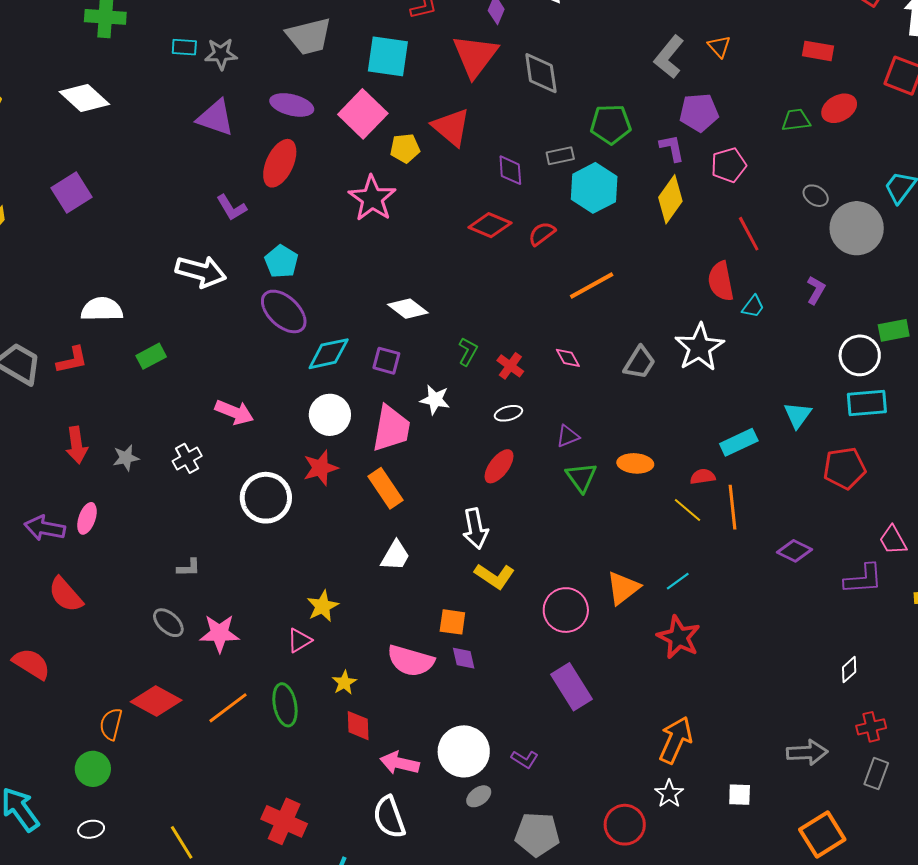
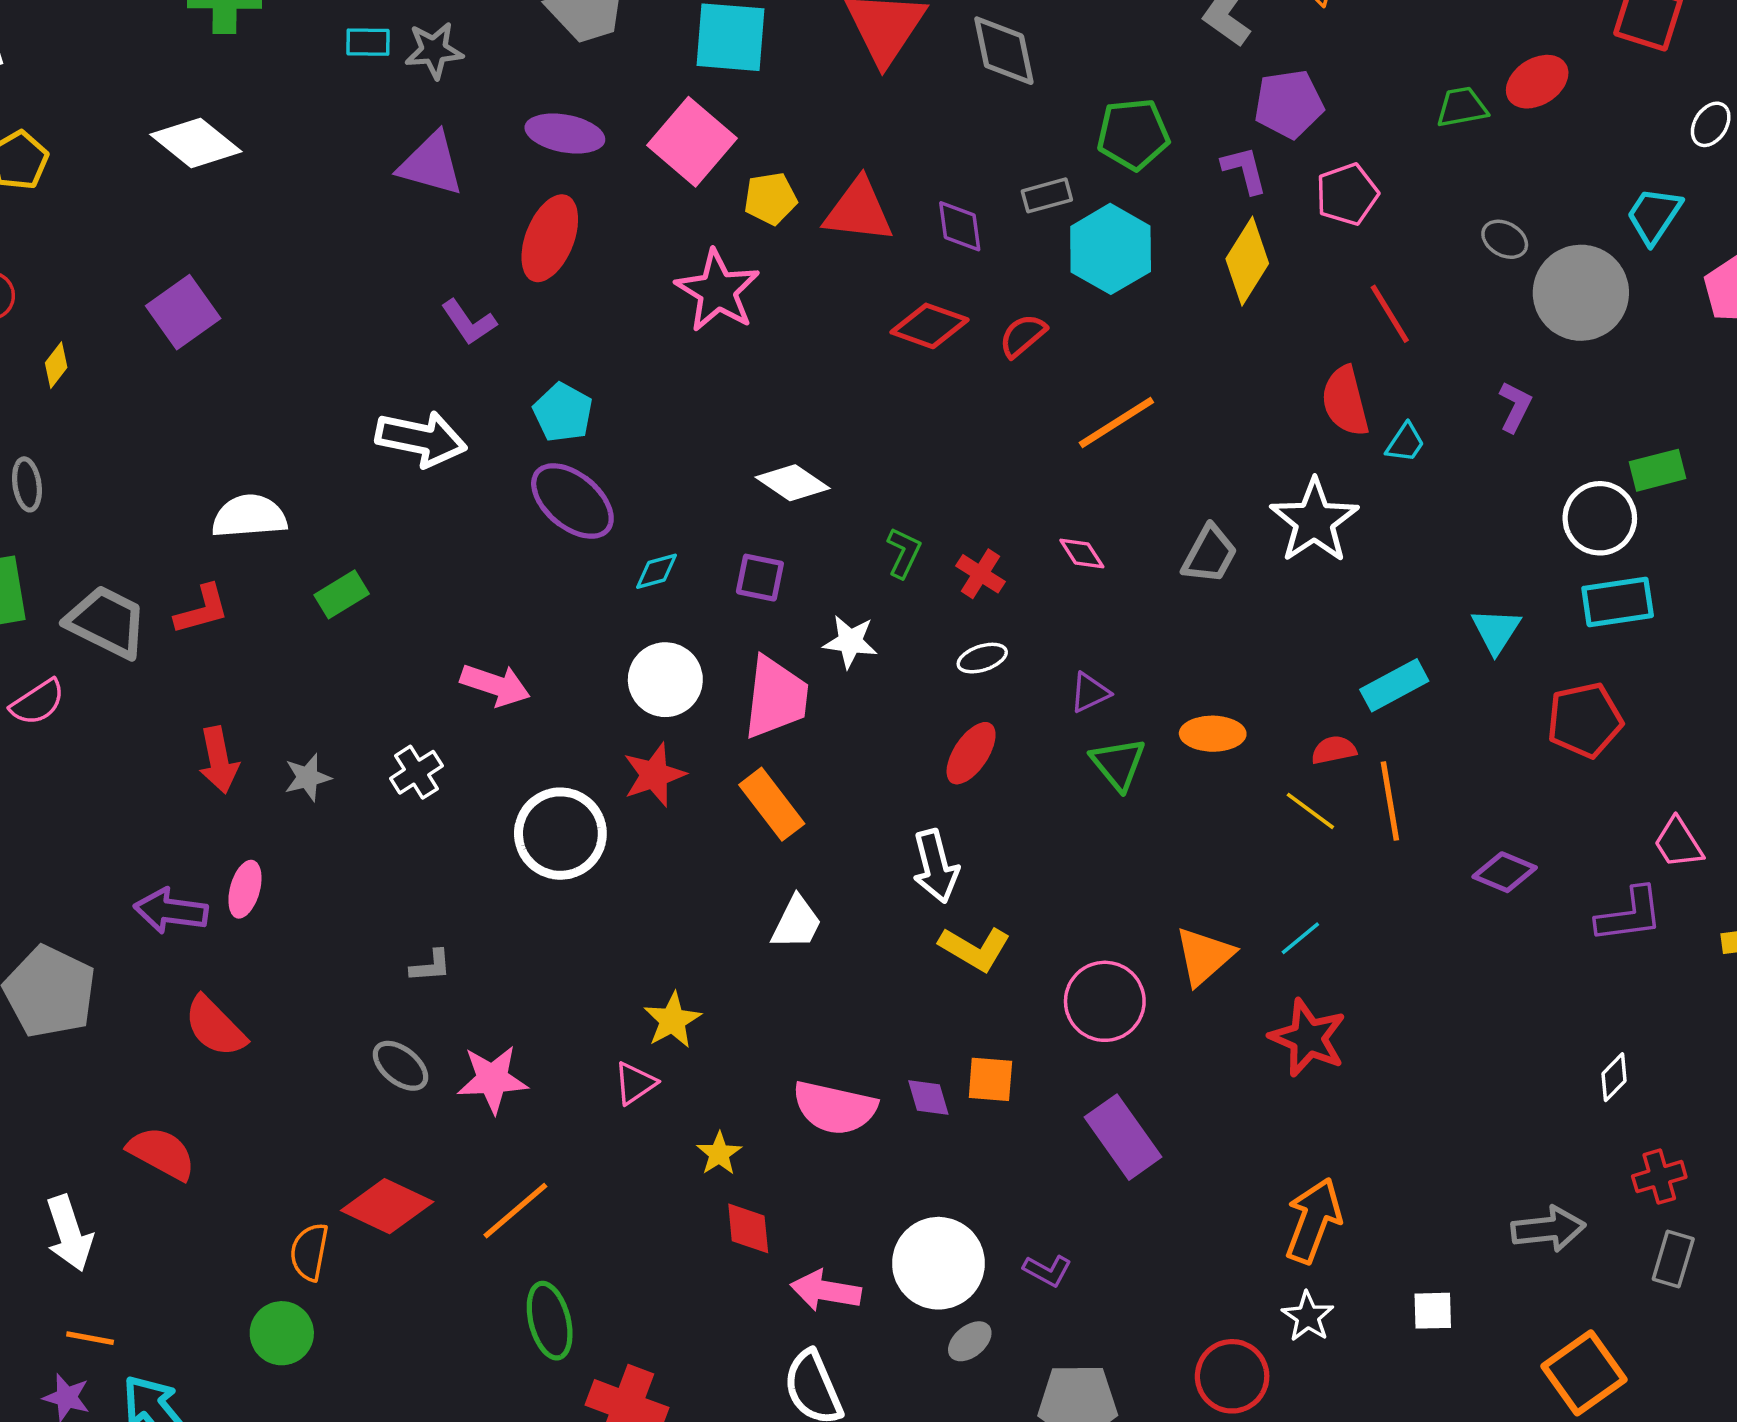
red triangle: (451, 127) -> (859, 211), moved, turned -30
cyan diamond: (329, 354) -> (657, 571), size x0.6
orange square: (452, 622) -> (990, 1079), moved
green ellipse: (285, 705) -> (550, 1321), moved

